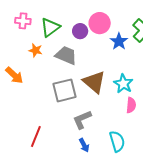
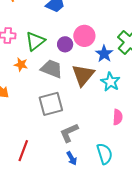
brown triangle: (94, 82) -> (83, 75), moved, turned 30
cyan star: (123, 84) -> (110, 82), moved

